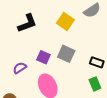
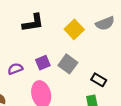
purple square: (43, 57) -> (43, 63), turned 32

